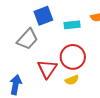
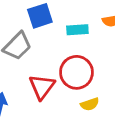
yellow semicircle: (72, 80) -> (90, 104), moved

